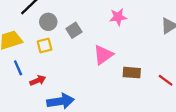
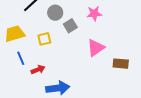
pink star: (118, 17) -> (94, 14), moved
gray circle: (48, 22) -> (55, 13), moved

